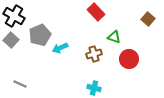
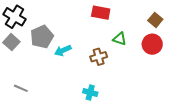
red rectangle: (96, 12) -> (101, 13), turned -36
red circle: (129, 59) -> (152, 44), moved
cyan cross: (94, 88) -> (90, 92), moved

